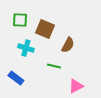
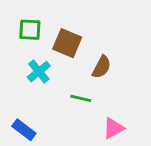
cyan cross: (26, 48) -> (39, 72), turned 35
blue rectangle: (16, 78) -> (24, 130), moved

